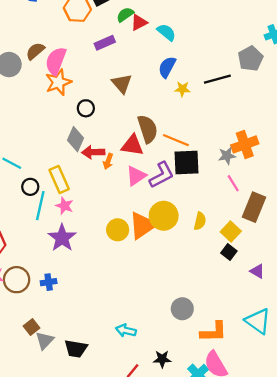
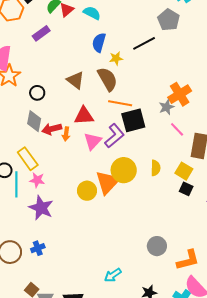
brown triangle: (122, 84) -> (75, 80), moved
brown semicircle: (148, 129) -> (107, 79), moved
cyan arrow: (126, 331) -> (113, 275), turned -36

